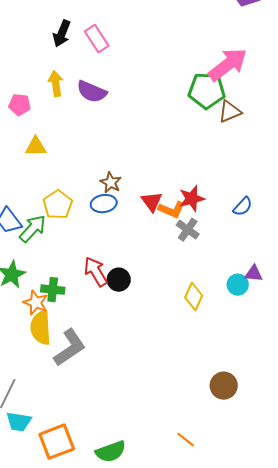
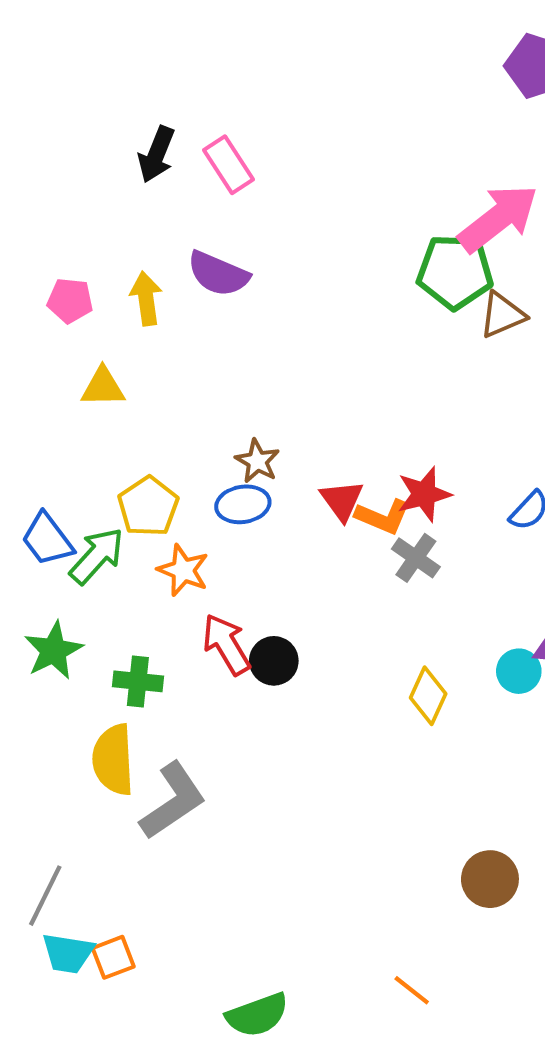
yellow arrow: (56, 84) -> (146, 299), moved
orange star: (36, 303) -> (183, 570), moved
orange square: (57, 442) -> (113, 957), moved, size x0.6

